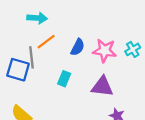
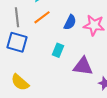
gray line: (32, 57) -> (17, 17), moved
purple triangle: (102, 87) -> (83, 66), moved

